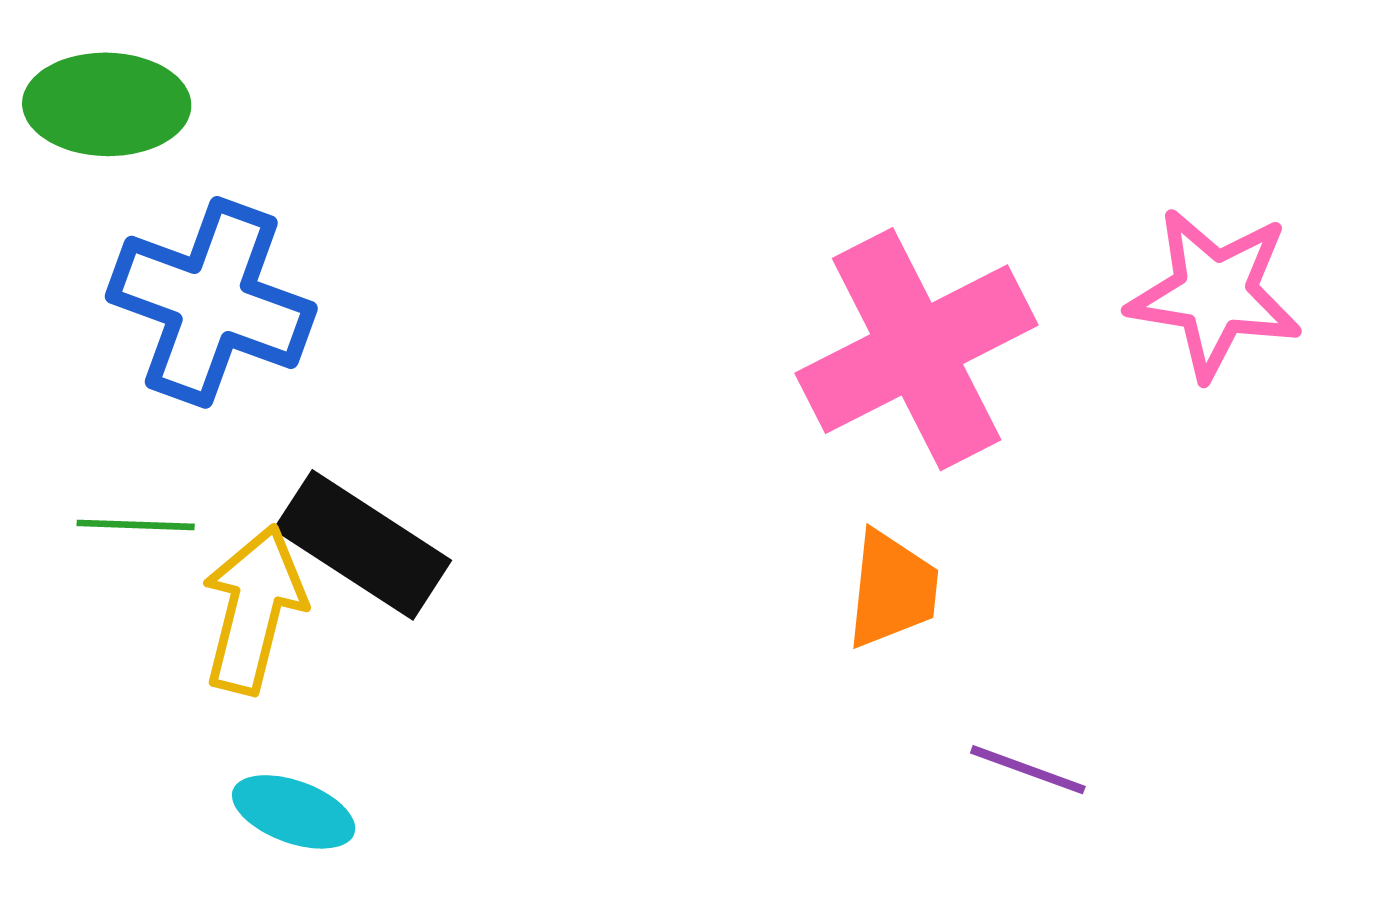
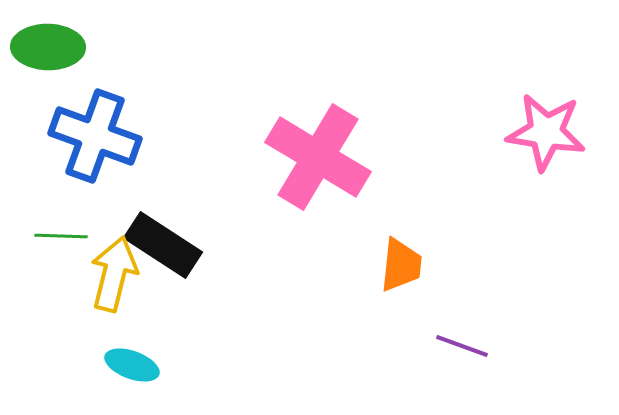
pink cross: (917, 349) -> (318, 157), moved, turned -32

